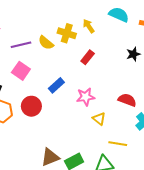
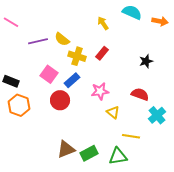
yellow cross: (67, 33) -> (77, 56), moved
black star: (133, 54) -> (146, 61), moved
pink square: (21, 71) -> (49, 74), moved
red circle: (31, 106) -> (60, 100), moved

